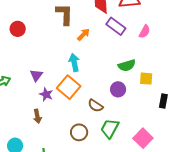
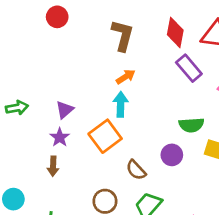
red circle: (18, 29) -> (57, 17), moved
orange arrow: (84, 34) -> (126, 77), moved
purple star: (46, 94) -> (60, 137), moved

